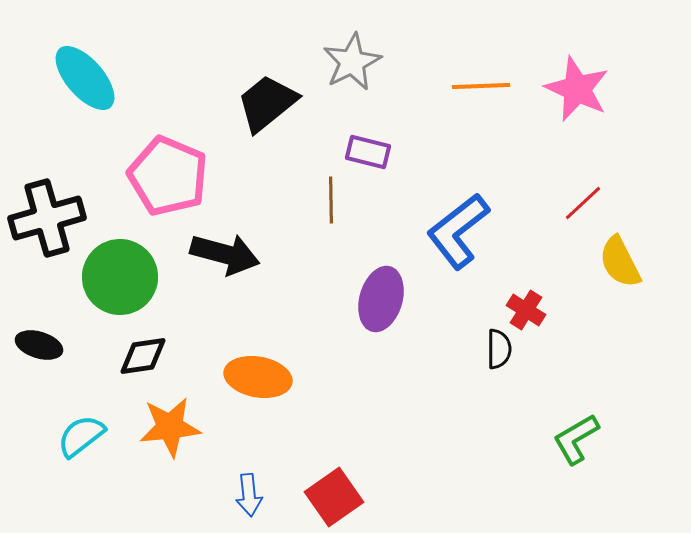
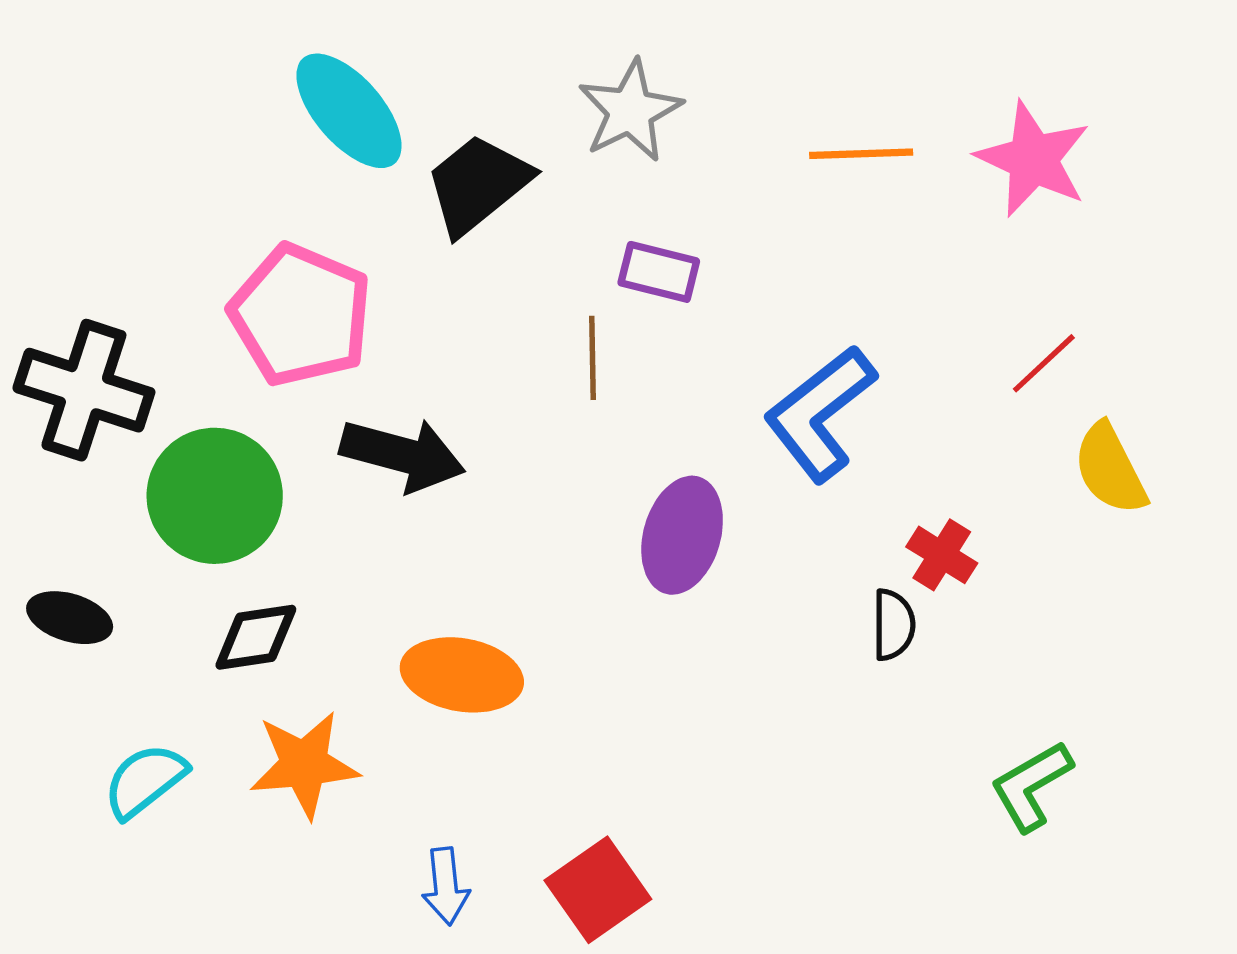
cyan ellipse: (85, 78) -> (349, 111), moved
black cross: (47, 218) -> (84, 390), turned 34

